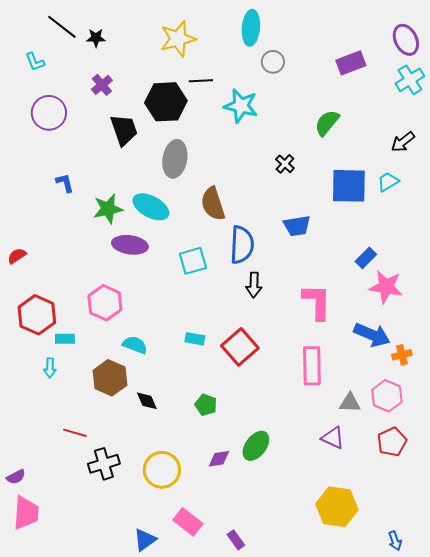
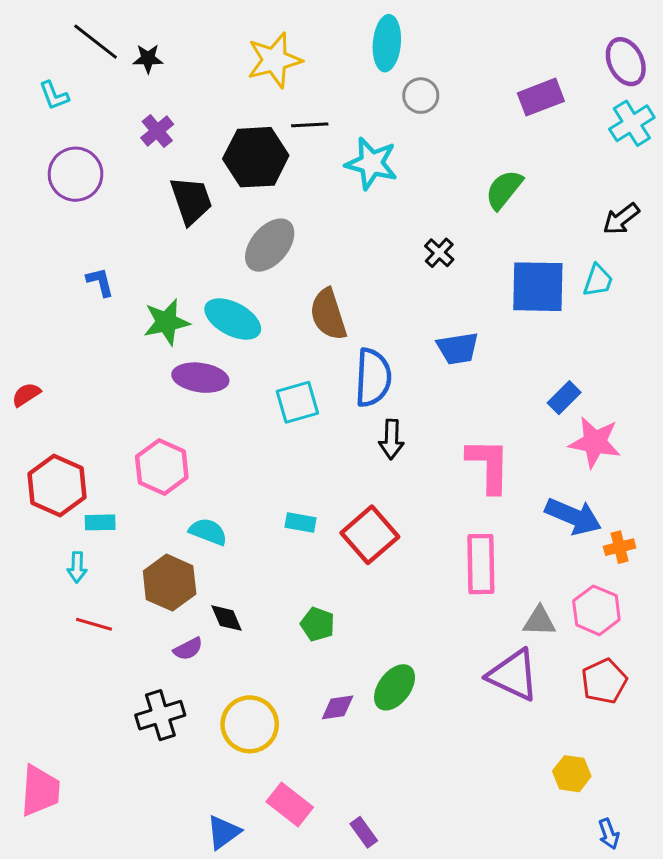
gray ellipse: (175, 159) -> (270, 245), turned 30
cyan trapezoid: (388, 182) -> (598, 280), turned 140
red line: (75, 433) -> (94, 624), moved
purple triangle: (333, 438) -> (513, 675), size x1.5
purple semicircle: (16, 477) -> (188, 649), moved
yellow hexagon: (337, 507) -> (572, 774), moved, size x0.6

